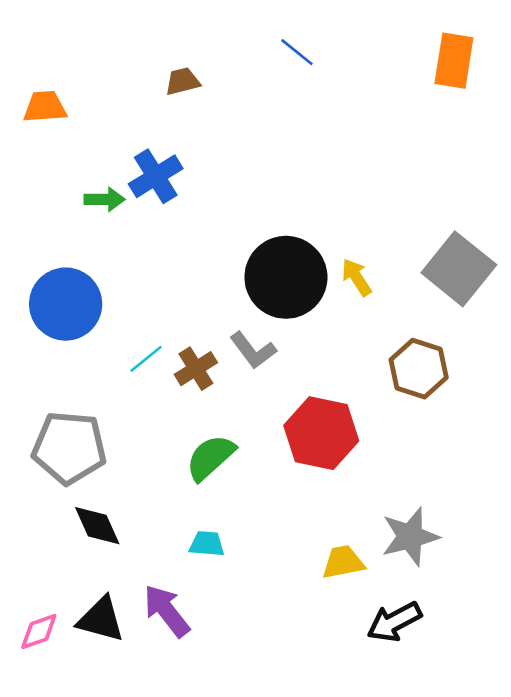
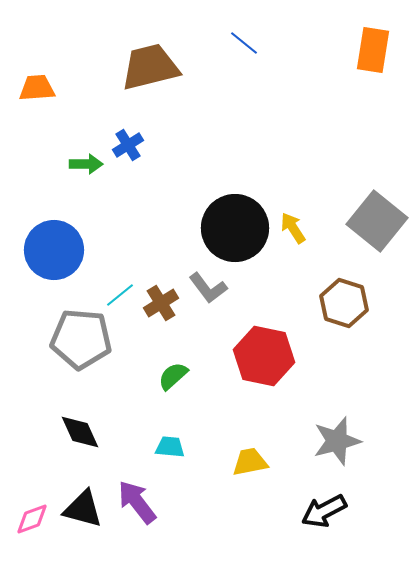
brown trapezoid: (182, 81) -> (150, 67), size x2.0
blue cross: (156, 176) -> (128, 145), size x0.7
gray pentagon: (69, 448) -> (81, 339), moved
green semicircle: (210, 457) -> (173, 376), size x0.7
yellow trapezoid: (343, 562) -> (250, 462), moved

